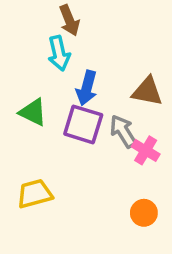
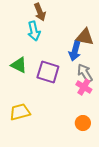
blue arrow: (87, 88) -> (75, 51), moved
brown triangle: (147, 91) -> (85, 37), moved
gray arrow: (123, 131) -> (85, 73), moved

